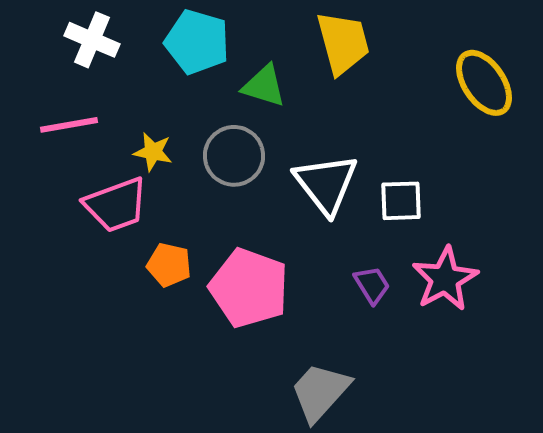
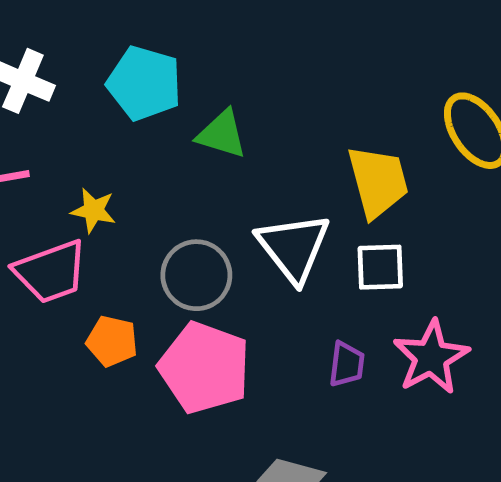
yellow trapezoid: (343, 43) -> (378, 182), moved
gray circle: (234, 156) -> (196, 275), moved
purple trapezoid: (372, 285) -> (347, 364), turned 39

